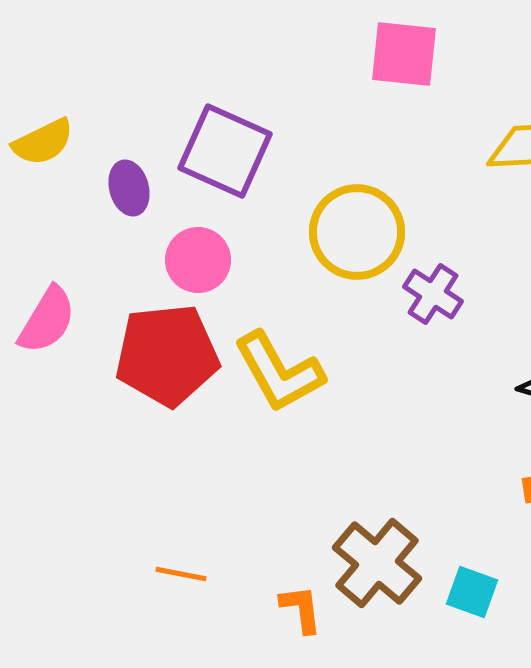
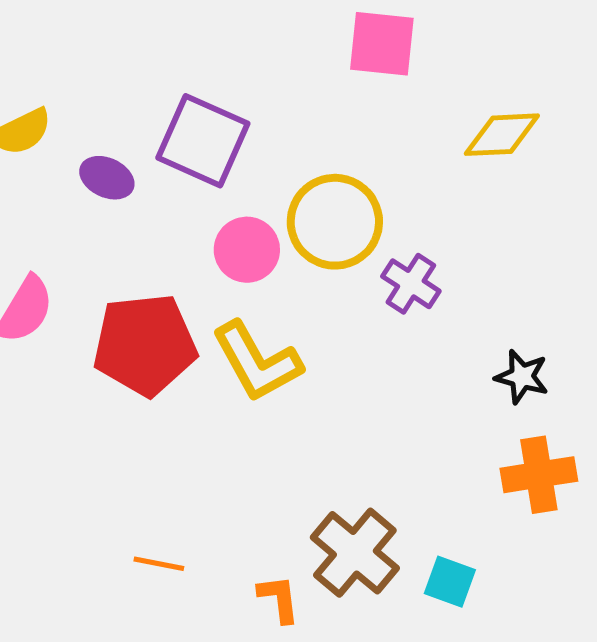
purple ellipse: (129, 188) -> (107, 178), turned -50
pink circle: (198, 260) -> (247, 250), moved

